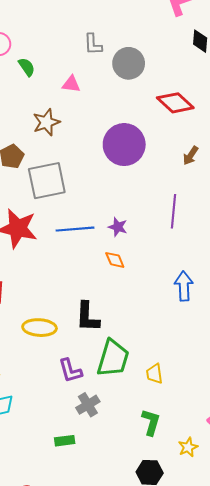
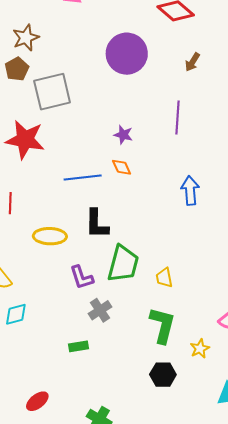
brown star: (46, 122) -> (26, 38), moved
blue line: (75, 229) -> (83, 177), moved
green L-shape: (151, 422) -> (162, 325), size x1.4

